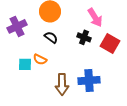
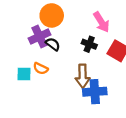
purple cross: (17, 26) -> (40, 36), moved
brown arrow: (62, 84) -> (83, 76), moved

